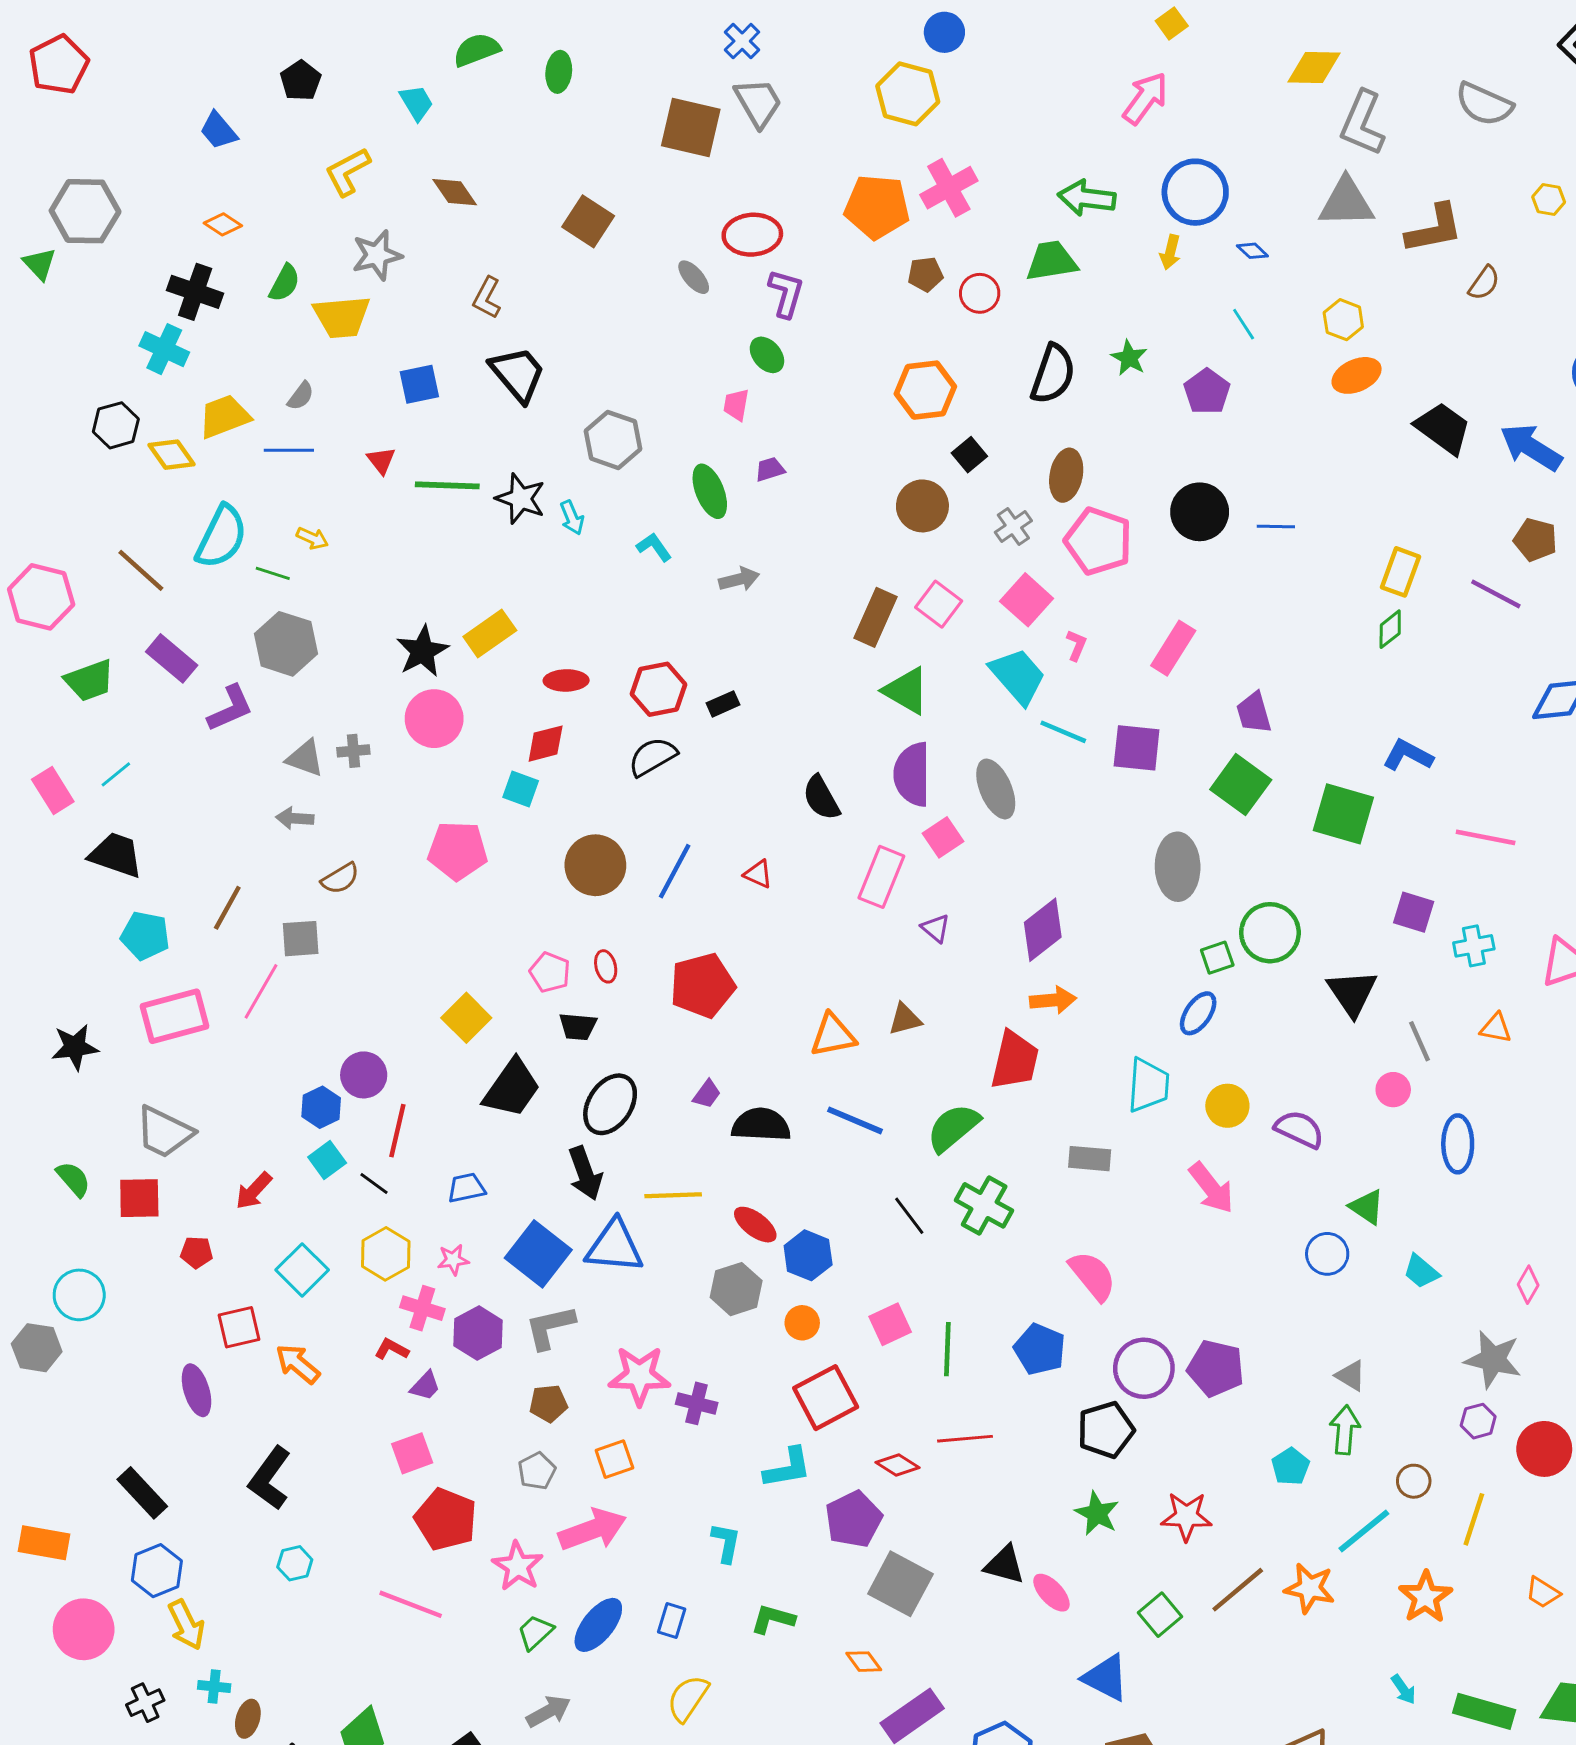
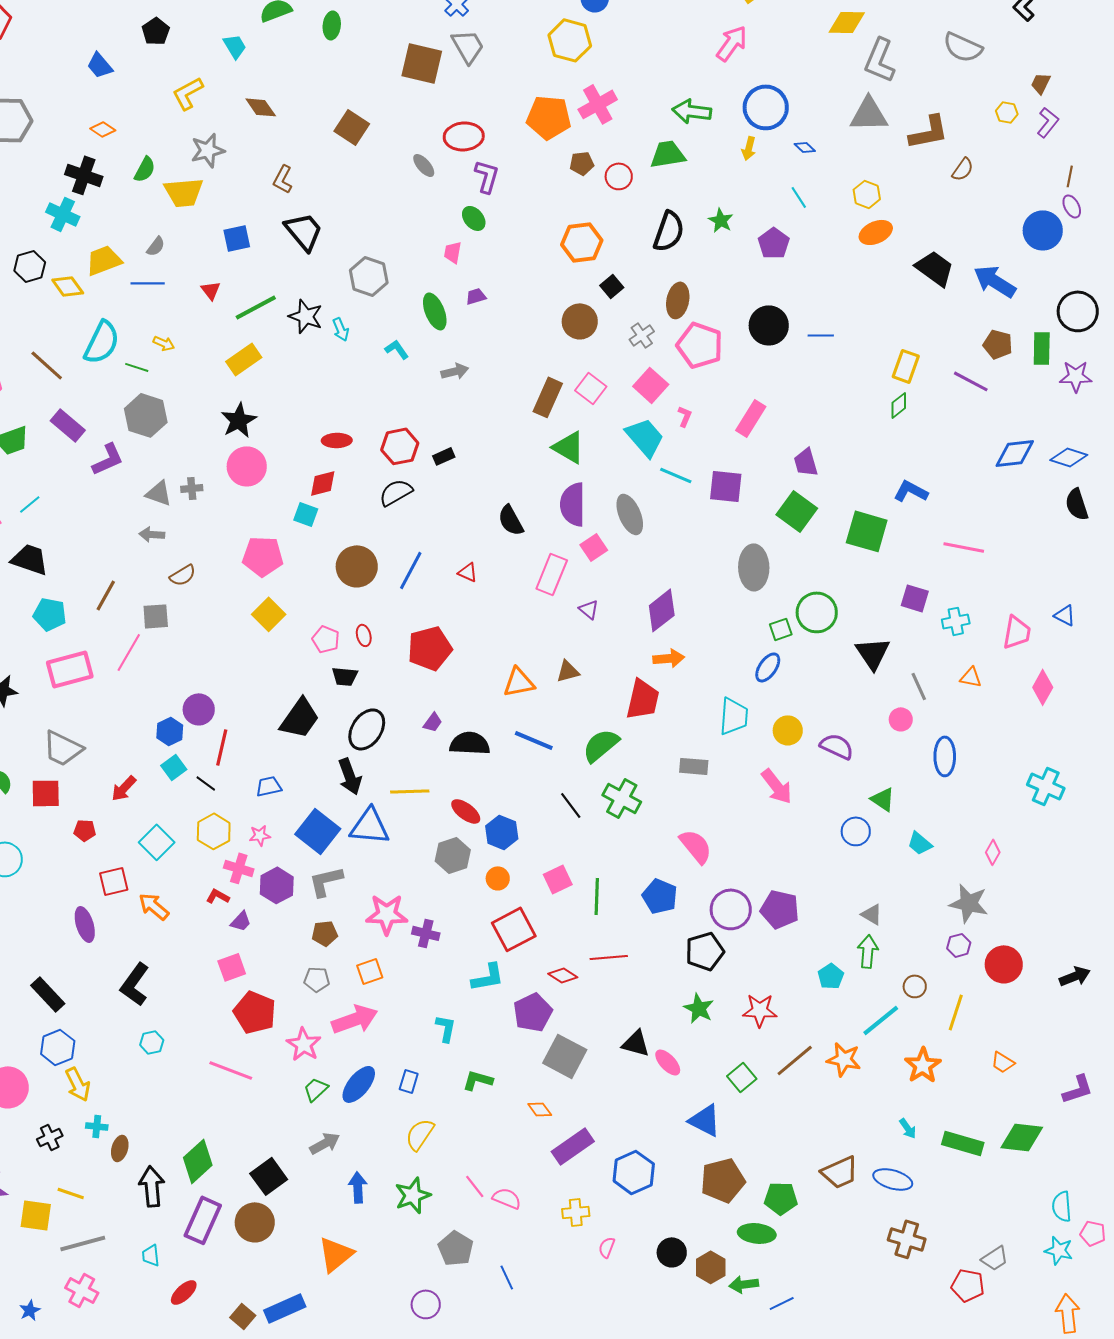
green line: (447, 485) -> (256, 307), turned -30
yellow rectangle: (490, 634) -> (244, 359), moved
yellow square: (466, 1018) -> (269, 614), moved
gray pentagon: (537, 1471) -> (317, 979), turned 30

